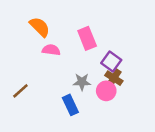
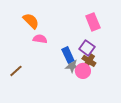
pink rectangle: (87, 38) -> (93, 22), moved
gray star: (82, 82) -> (72, 66), moved
blue rectangle: (70, 105) -> (68, 55), moved

